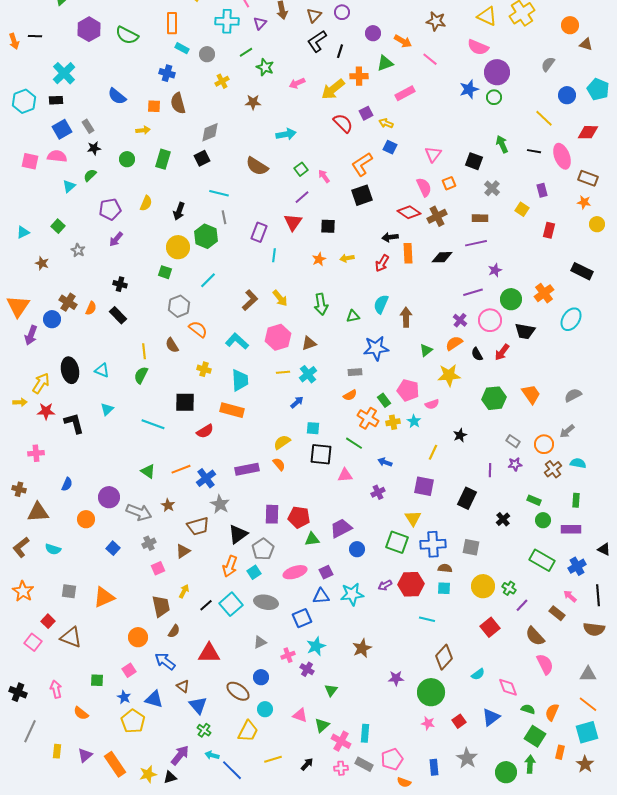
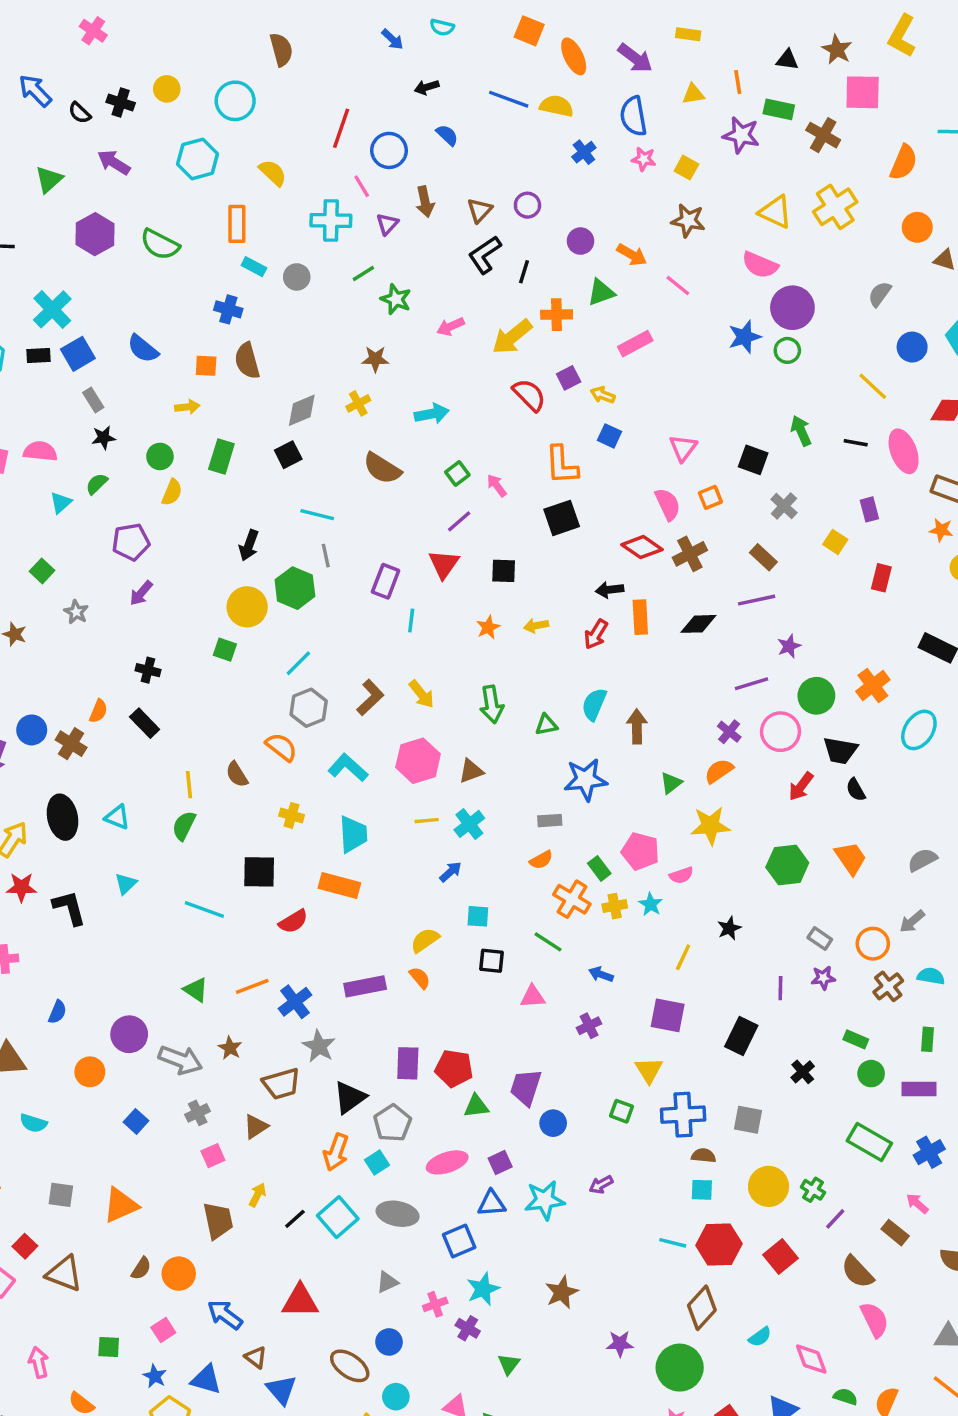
yellow cross: (222, 81) -> (358, 403), moved
blue square: (62, 129) -> (78, 354), moved
orange L-shape: (362, 164) -> (562, 465), turned -60
yellow semicircle: (146, 203) -> (172, 492), moved
brown rectangle: (480, 218) -> (763, 557), turned 42
brown cross: (68, 302) -> (71, 744), moved
gray hexagon: (179, 306) -> (309, 708), moved
black semicircle: (477, 354) -> (856, 790), moved
black square: (321, 454) -> (492, 961), size x0.7
purple trapezoid: (341, 528) -> (526, 1087), turned -45
green square: (397, 542) -> (622, 1111), size x0.6
red hexagon: (411, 584) -> (719, 1245), moved
brown semicircle: (174, 631) -> (141, 1268), moved

